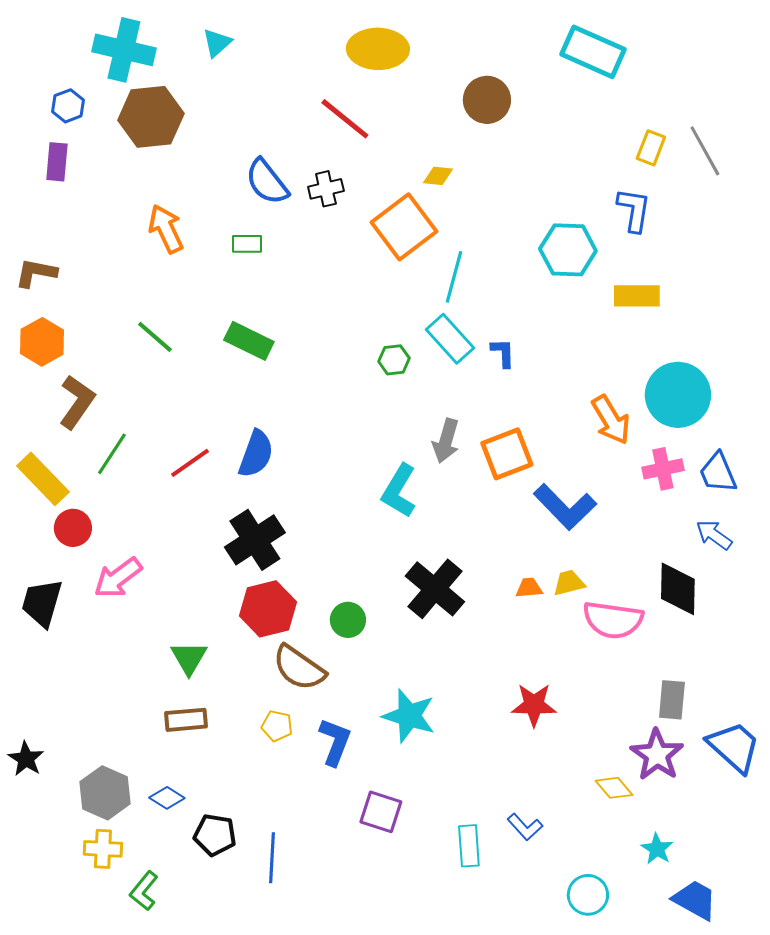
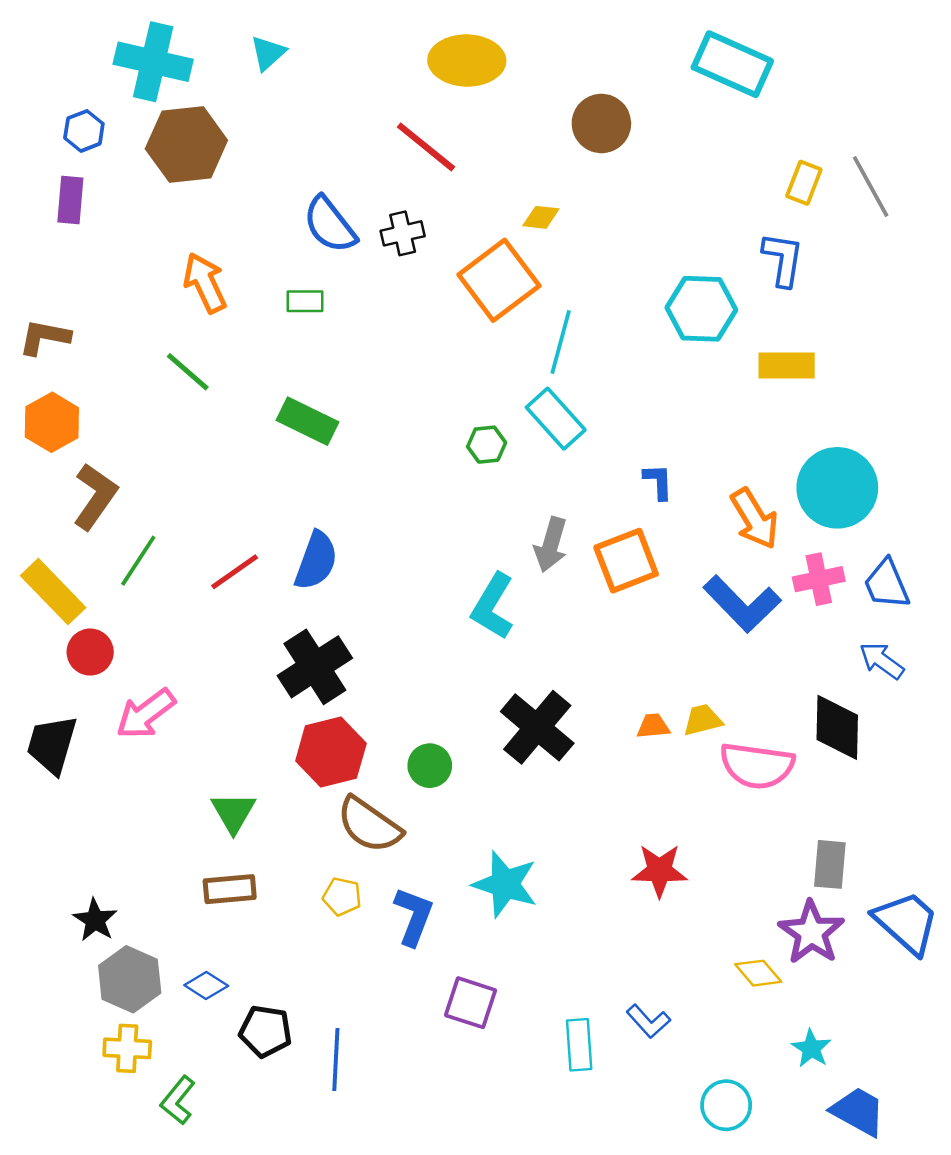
green line: (155, 337) -> (188, 372), moved
blue L-shape: (503, 353) -> (658, 482), moved
blue L-shape: (565, 507) -> (742, 604), moved
black star: (26, 759) -> (95, 920), moved

